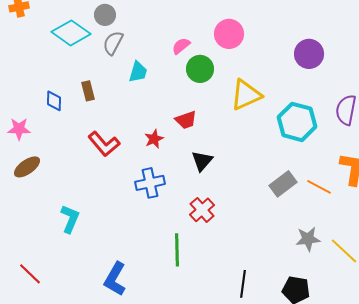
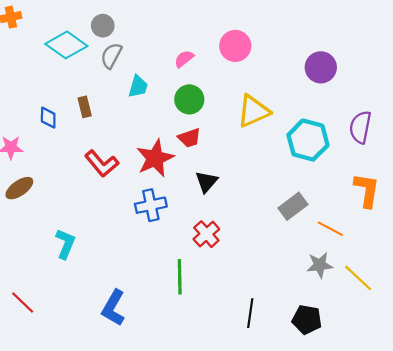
green circle: (200, 69) -> (189, 99), moved
red star: (154, 139) -> (155, 158), size x1.8
orange line: (319, 187) -> (330, 229), moved

